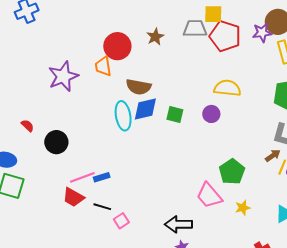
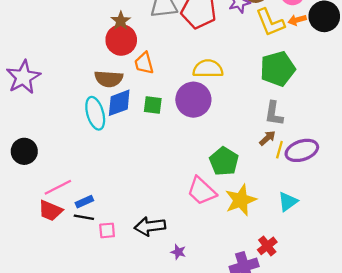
red circle: (117, 46) -> (121, 40), moved
orange trapezoid: (103, 66) -> (144, 63), moved
purple circle: (211, 114) -> (193, 100), size x1.8
blue rectangle: (102, 177) -> (84, 202), moved
yellow star: (243, 208) -> (241, 200), size x1.8
pink square: (121, 221) -> (107, 230), turned 35
black arrow: (178, 224) -> (150, 226), moved

